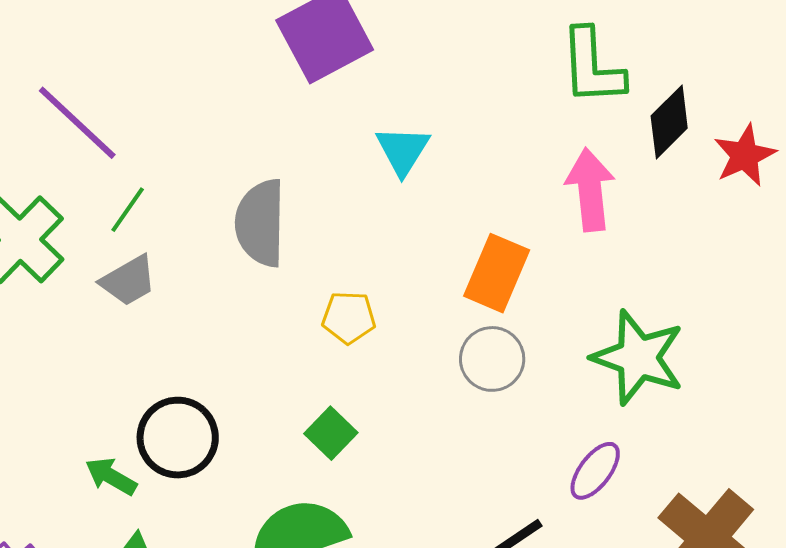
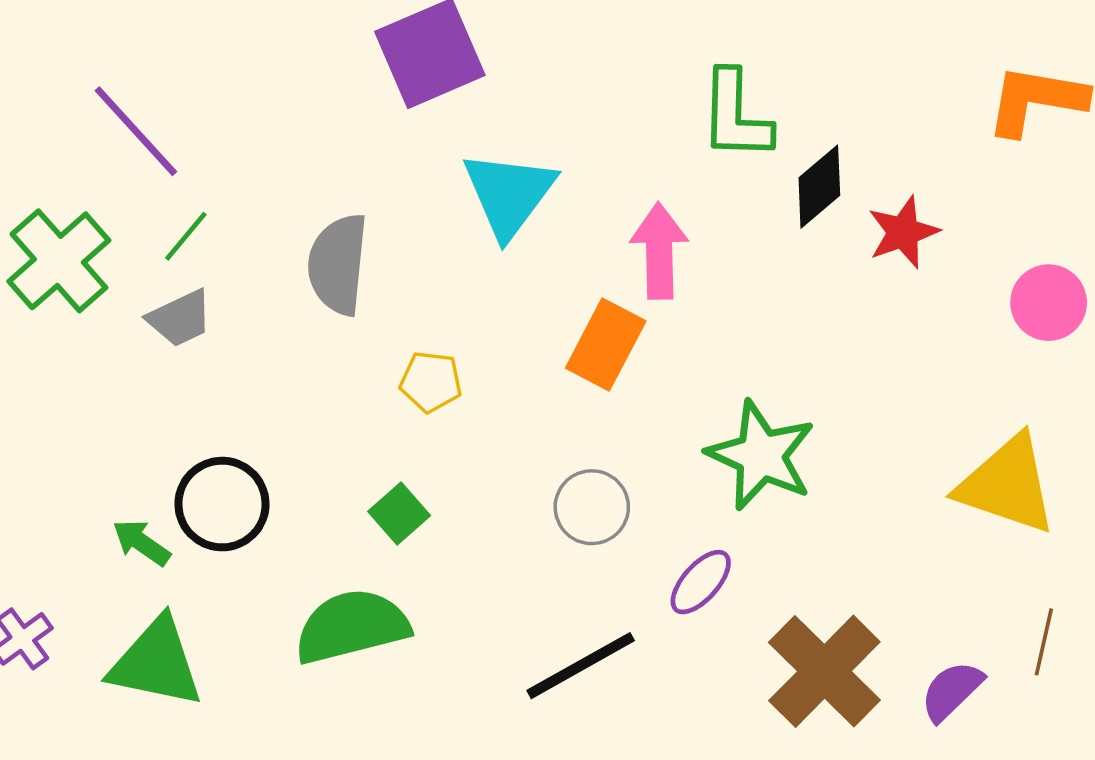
cyan triangle: (403, 150) -> (509, 194), size x1.5
pink arrow: (590, 190) -> (659, 251), moved
gray circle: (492, 359) -> (592, 507), moved

